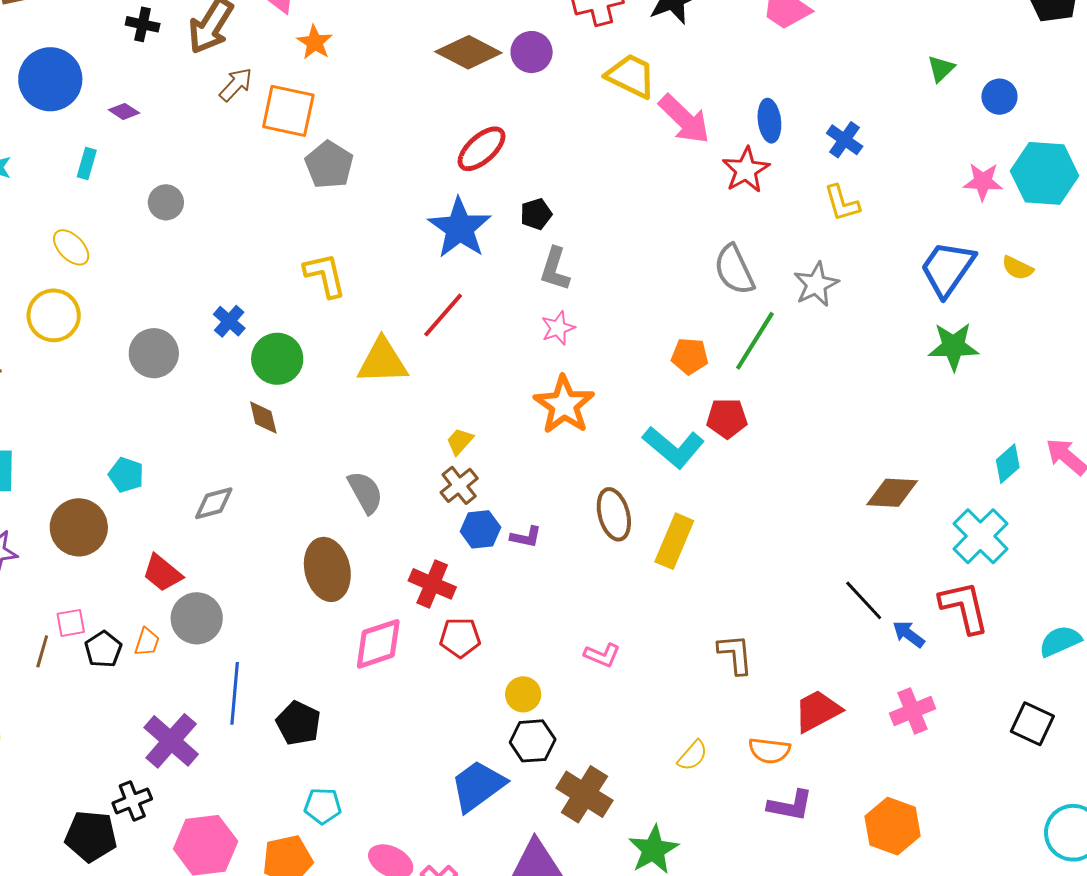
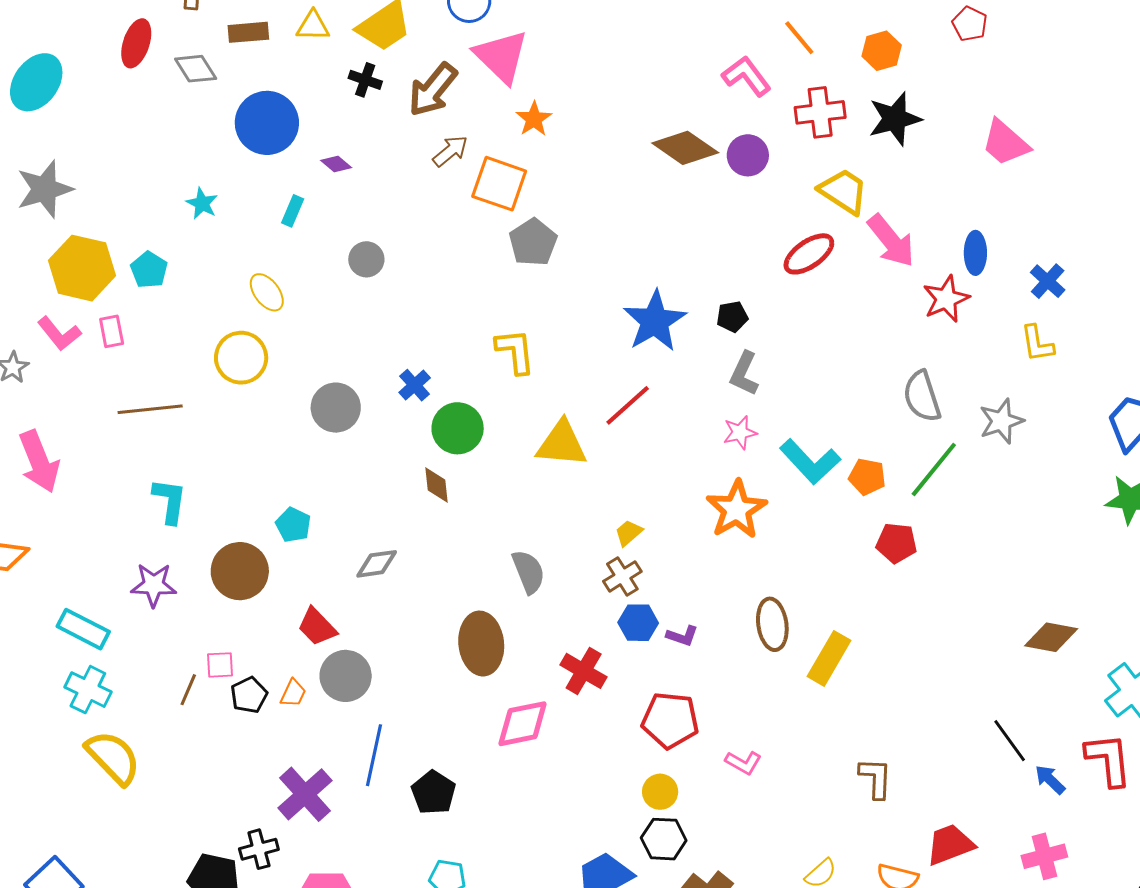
red ellipse: (482, 149) -> (809, 254), moved
cyan L-shape: (673, 447) -> (810, 462), moved
red pentagon: (460, 638) -> (670, 720), moved, size x1.4

